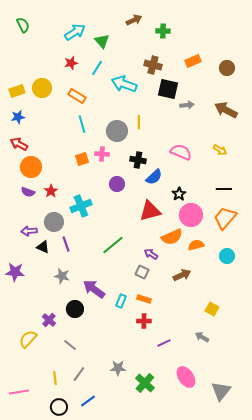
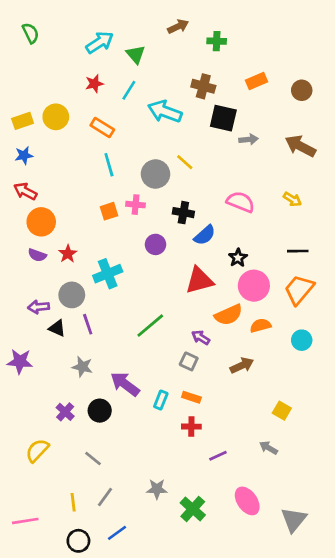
yellow line: (139, 122) -> (185, 162), turned -48
purple cross: (49, 320) -> (65, 412), moved

